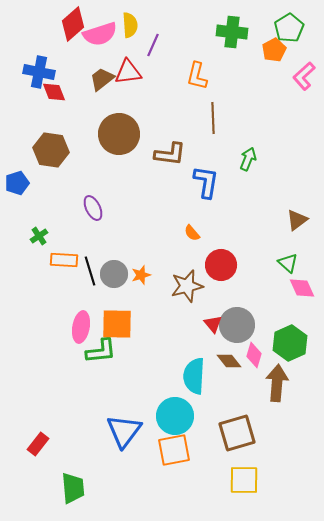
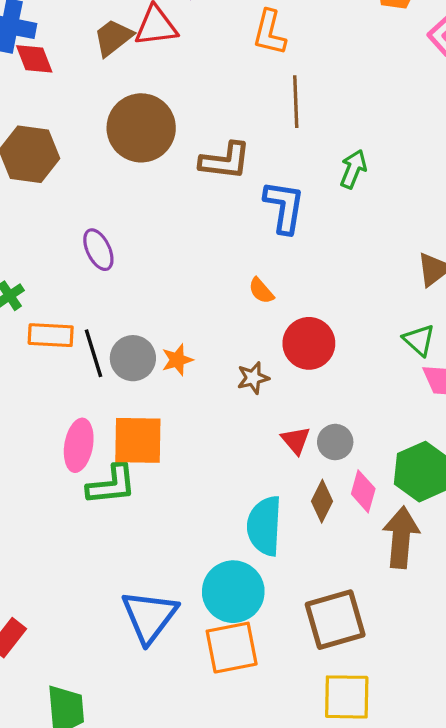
brown star: (187, 286) -> (253, 378), size x0.6
gray circle: (237, 325) -> (335, 442), size x0.6
brown diamond: (229, 361) -> (322, 501), turned 65

